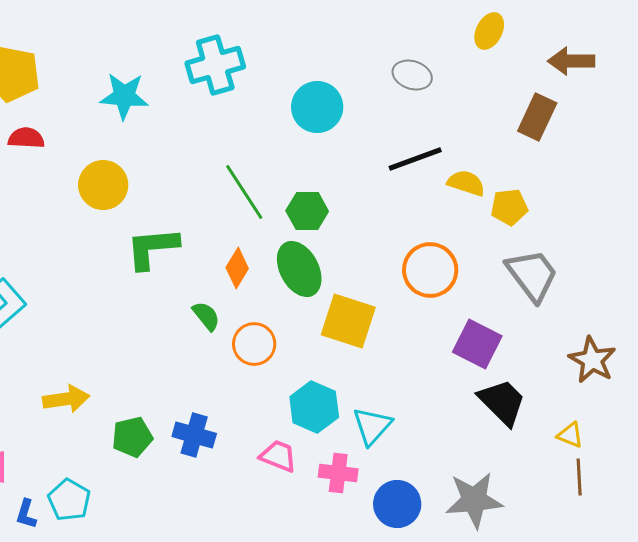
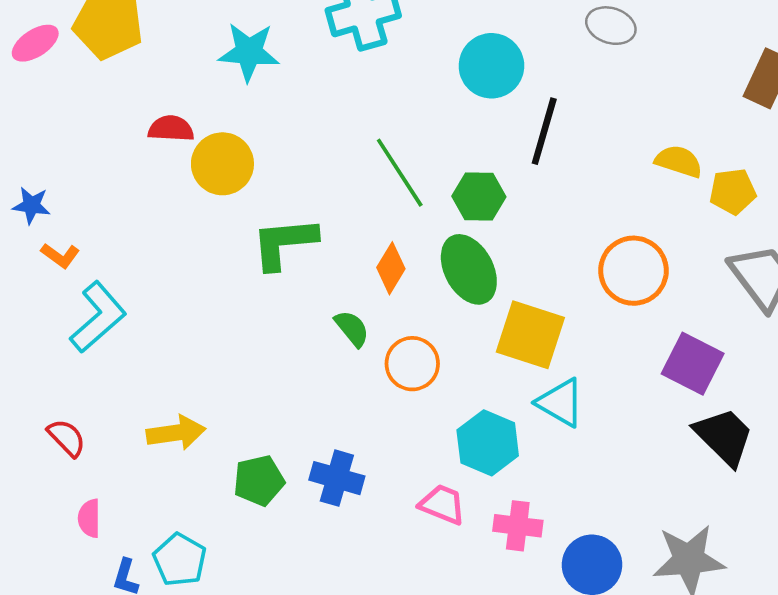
red semicircle: (26, 138) -> (171, 129), moved
black line: (415, 159) -> (544, 131), moved, turned -54
cyan triangle: (372, 426) -> (561, 403), moved, turned -42

